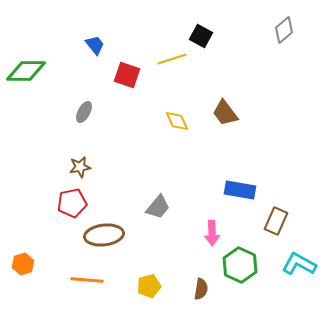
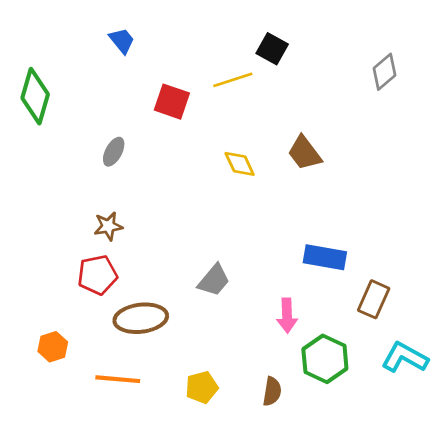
gray diamond: (284, 30) -> (385, 72), moved
blue trapezoid: (95, 45) -> (122, 41), moved
green diamond: (26, 71) -> (35, 96), turned -75
orange hexagon: (23, 264) -> (53, 347), moved

